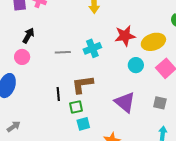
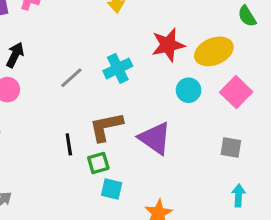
gray line: (63, 52) -> (71, 78), turned -35
purple triangle: (125, 102) -> (155, 138), moved
cyan square: (83, 124) -> (112, 189), turned 32

